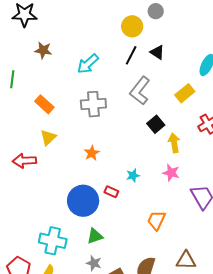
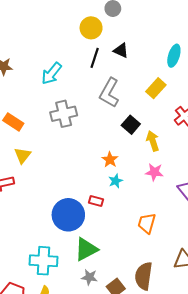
orange star: (92, 153) -> (110, 160), moved
green triangle: (95, 236) -> (86, 249), size x1.4

